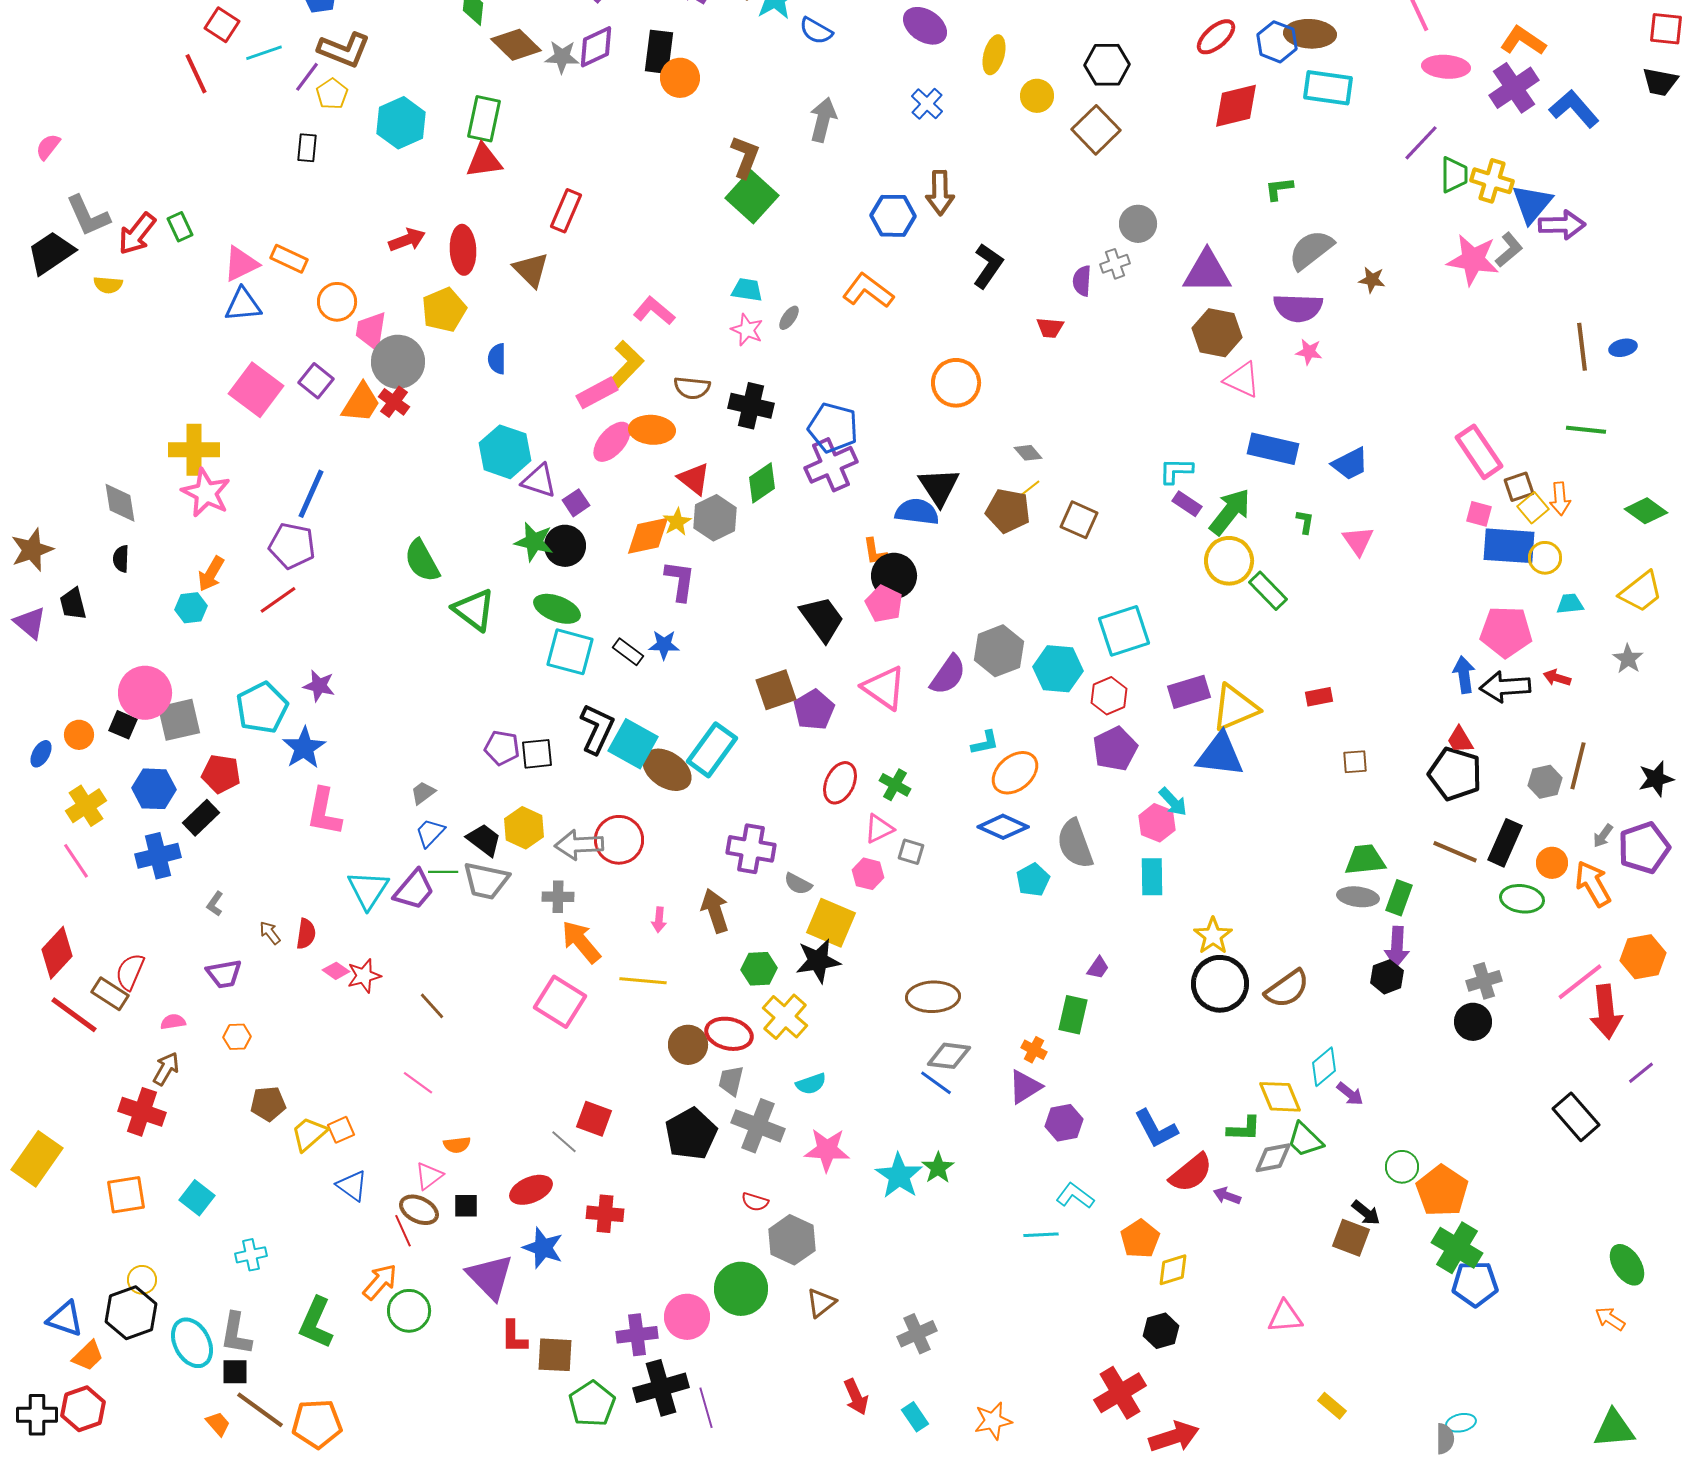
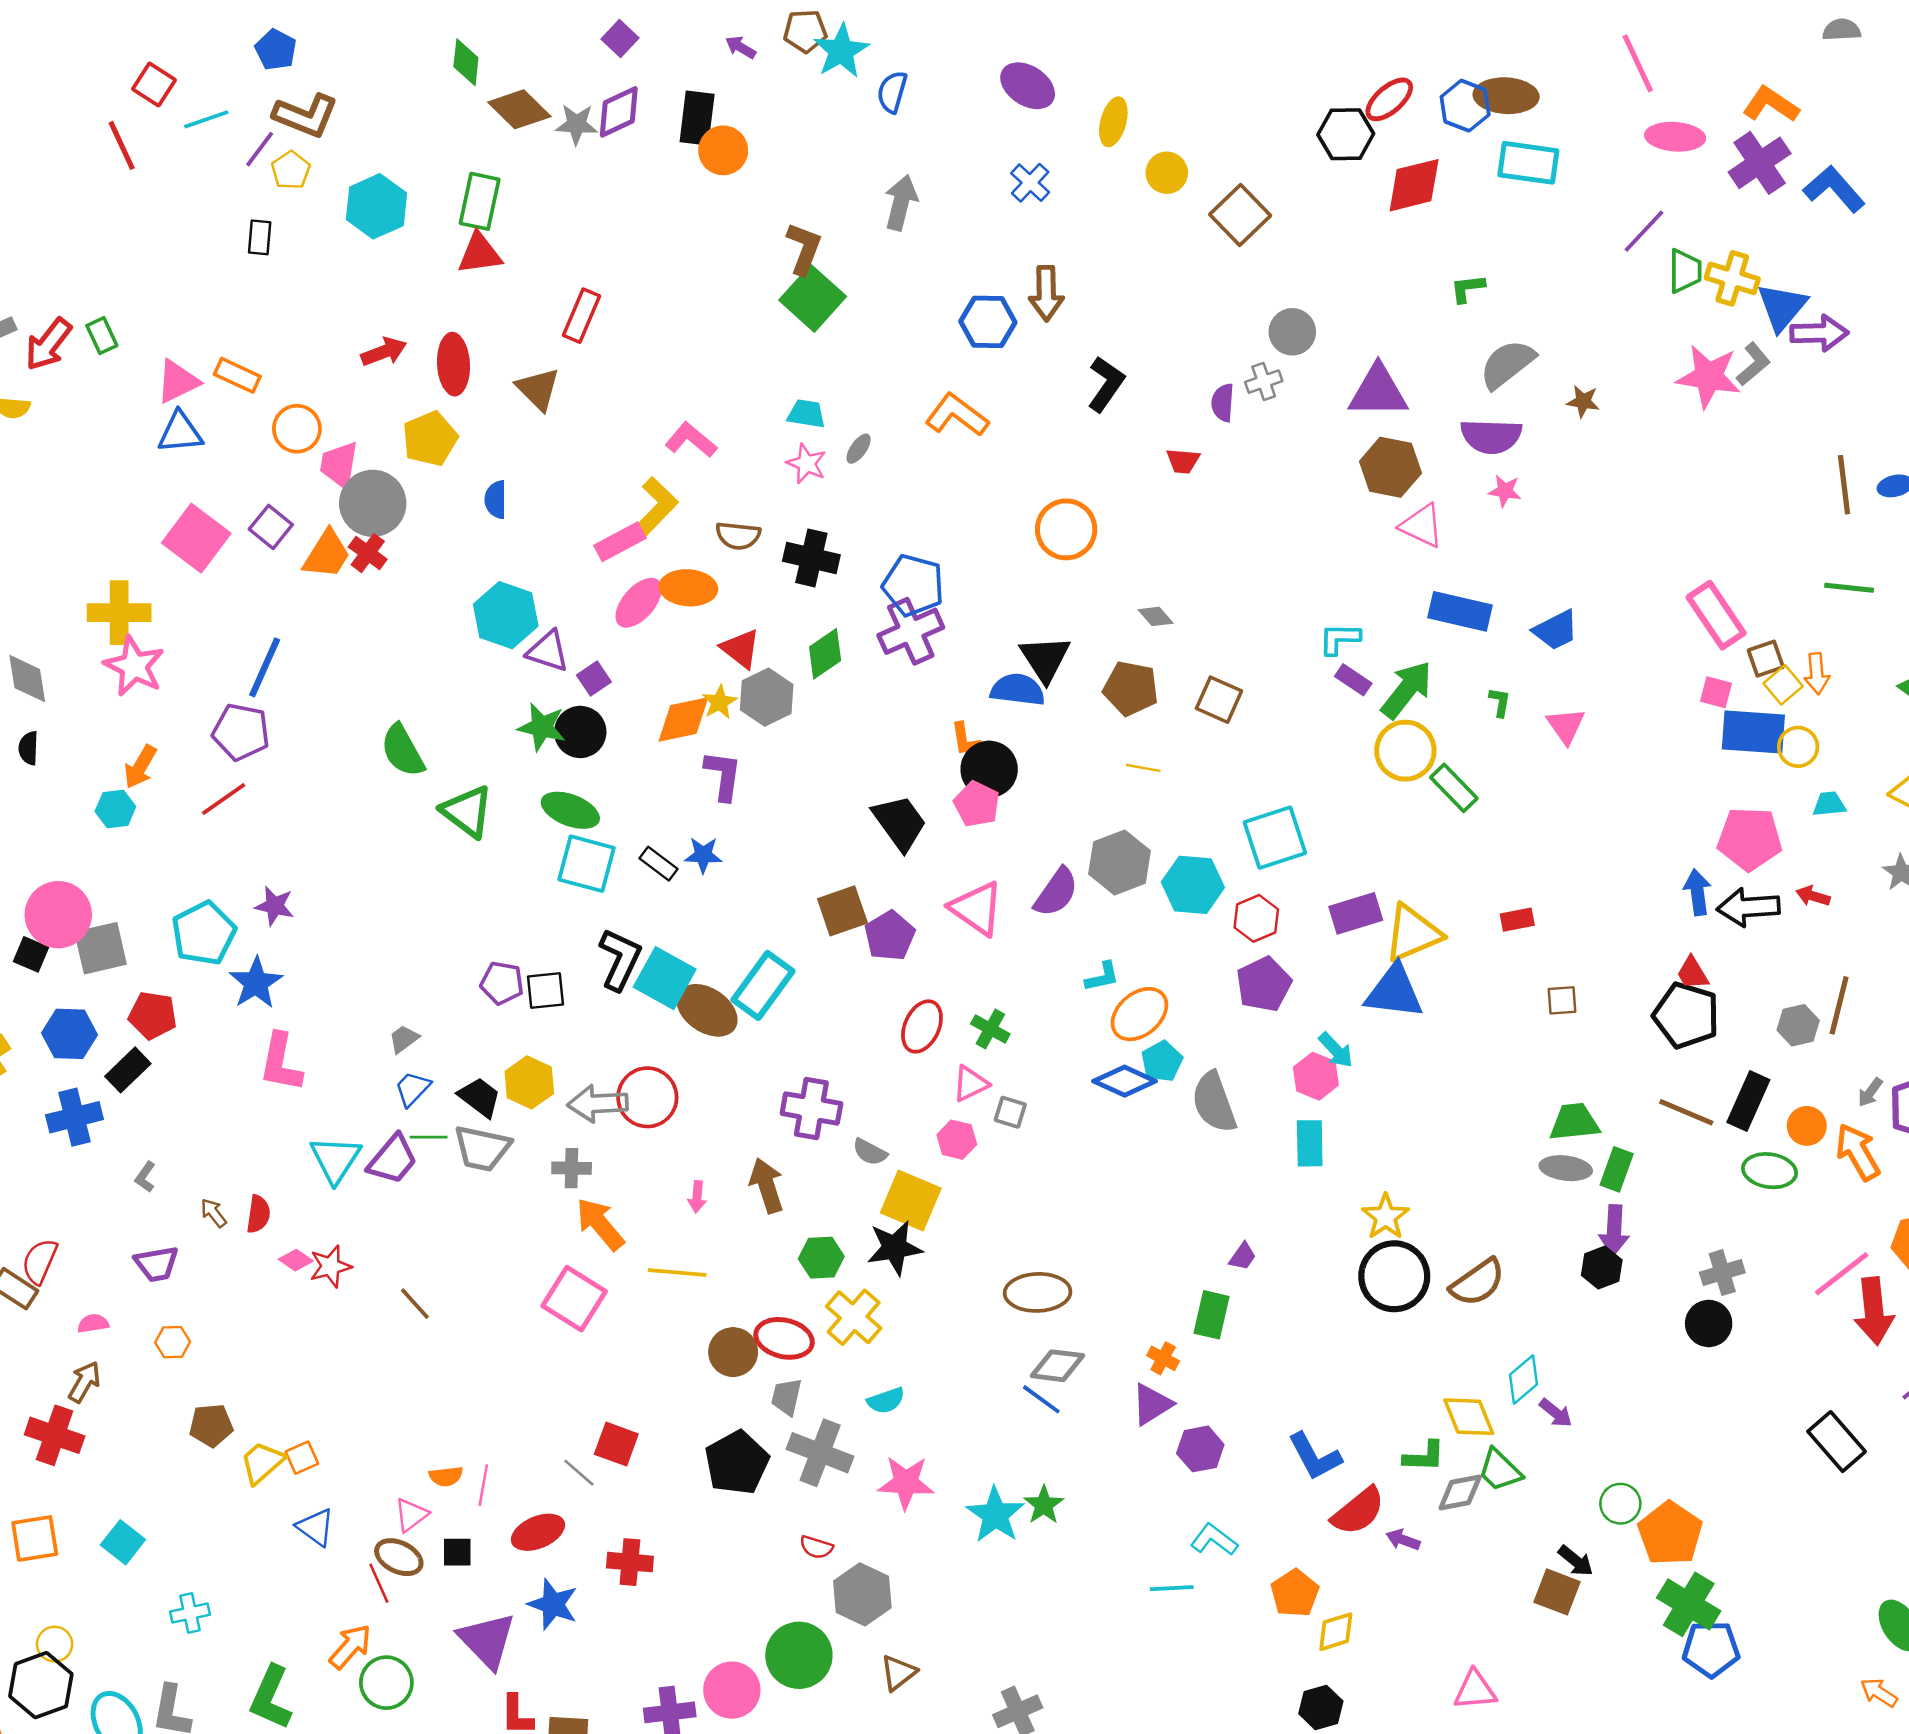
blue semicircle: (816, 31) -> (892, 92), turned 76
black hexagon: (1107, 65) -> (1346, 134), moved
yellow line: (1028, 490) -> (1143, 768), moved, turned 48
cyan pentagon: (1033, 880) -> (1162, 1061), moved
pink line: (418, 1083) -> (483, 1485), moved, turned 64

